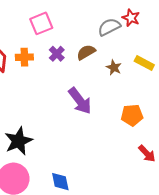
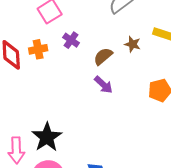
brown semicircle: (86, 52) -> (103, 56), moved
purple arrow: (80, 101) -> (103, 85), size x0.7

